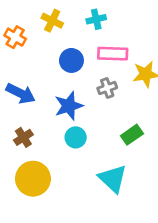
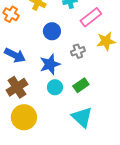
pink rectangle: (113, 54) -> (91, 17), moved, turned -40
green rectangle: (132, 135) -> (81, 85), moved
brown cross: (23, 137) -> (17, 87), size x1.5

